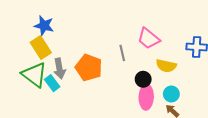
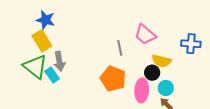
orange pentagon: (89, 68) -> (113, 79), moved
black circle: (143, 79) -> (152, 73), moved

